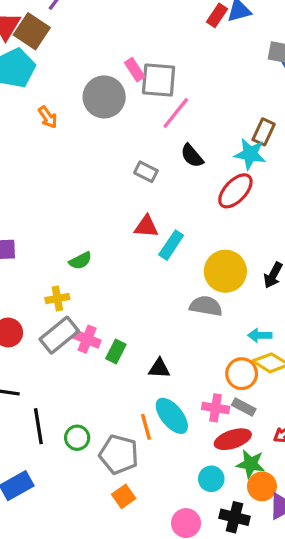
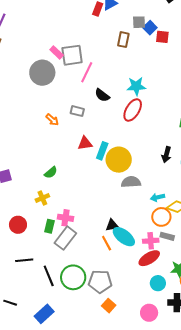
orange arrow: (48, 117) -> (52, 120), moved
brown rectangle: (264, 132) -> (123, 40), moved
yellow circle: (225, 271) -> (119, 160), moved
gray rectangle: (59, 335) -> (65, 238), moved
cyan arrow: (260, 335) -> (157, 197), moved
green rectangle: (116, 351) -> (50, 226), moved
cyan ellipse: (172, 416) -> (124, 237), moved
orange line: (146, 427) -> (107, 243), moved
green circle: (77, 438) -> (73, 277), size x1.6
red ellipse: (233, 439) -> (149, 258), moved

